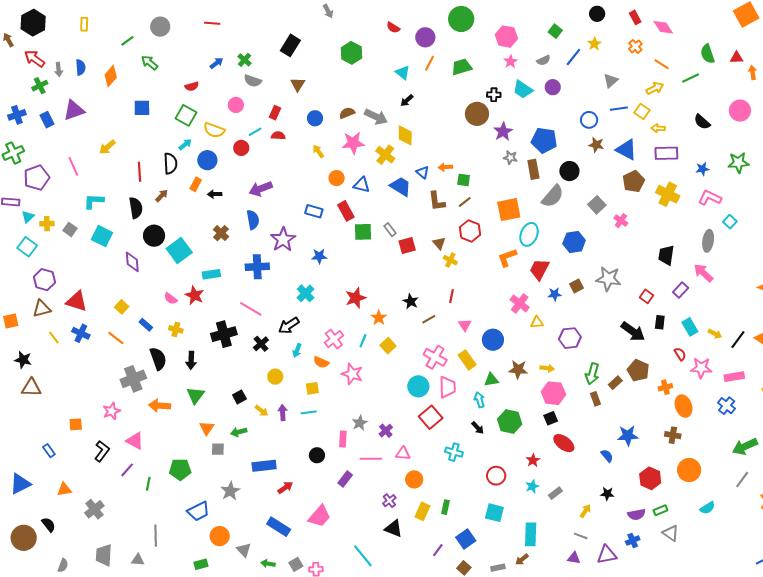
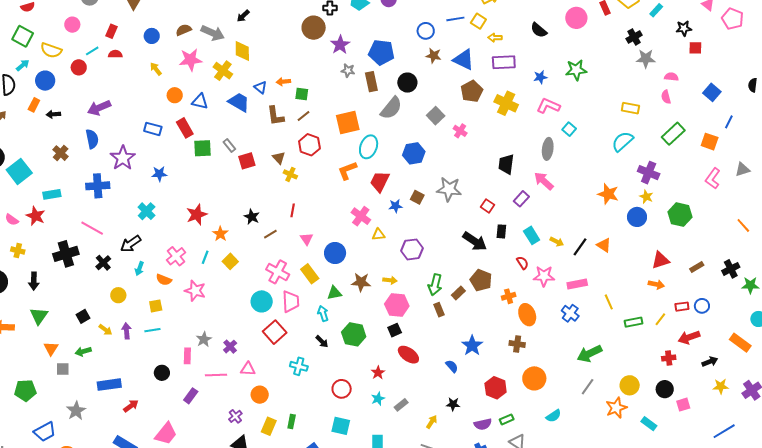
brown square: (576, 286) -> (417, 197), turned -32
blue star: (628, 436) -> (472, 346), turned -30

